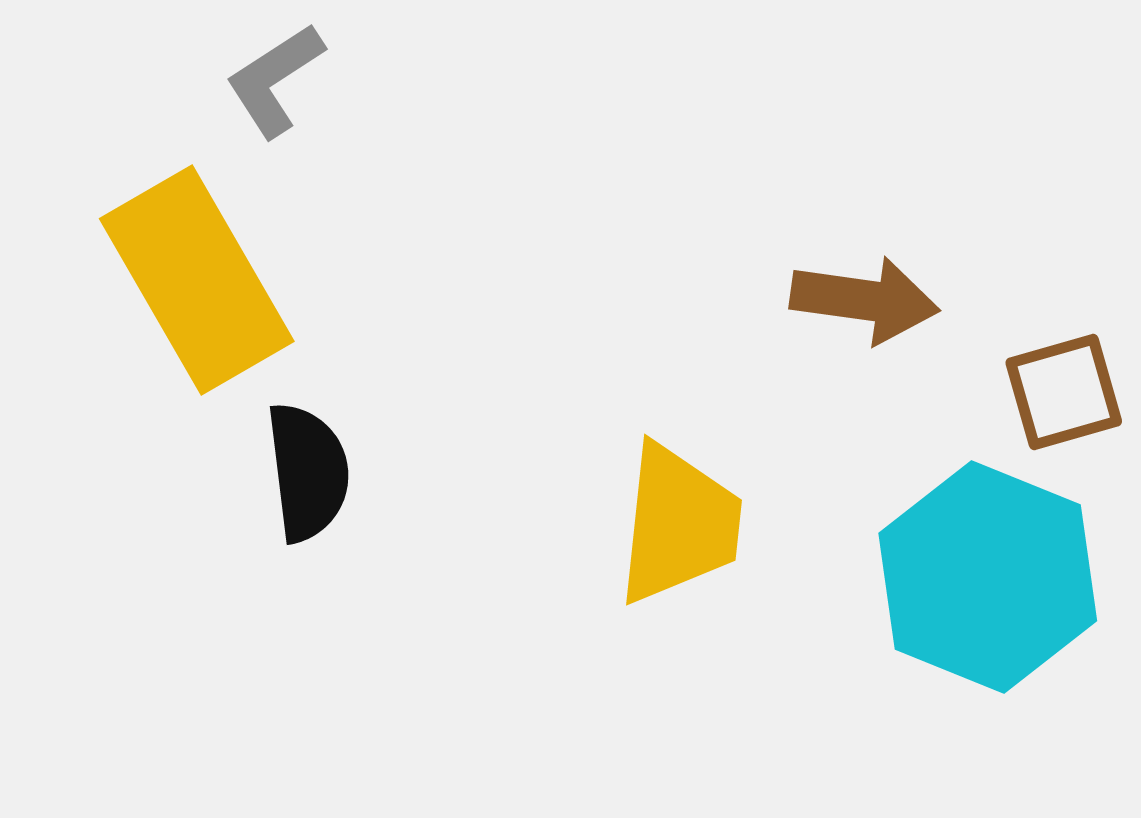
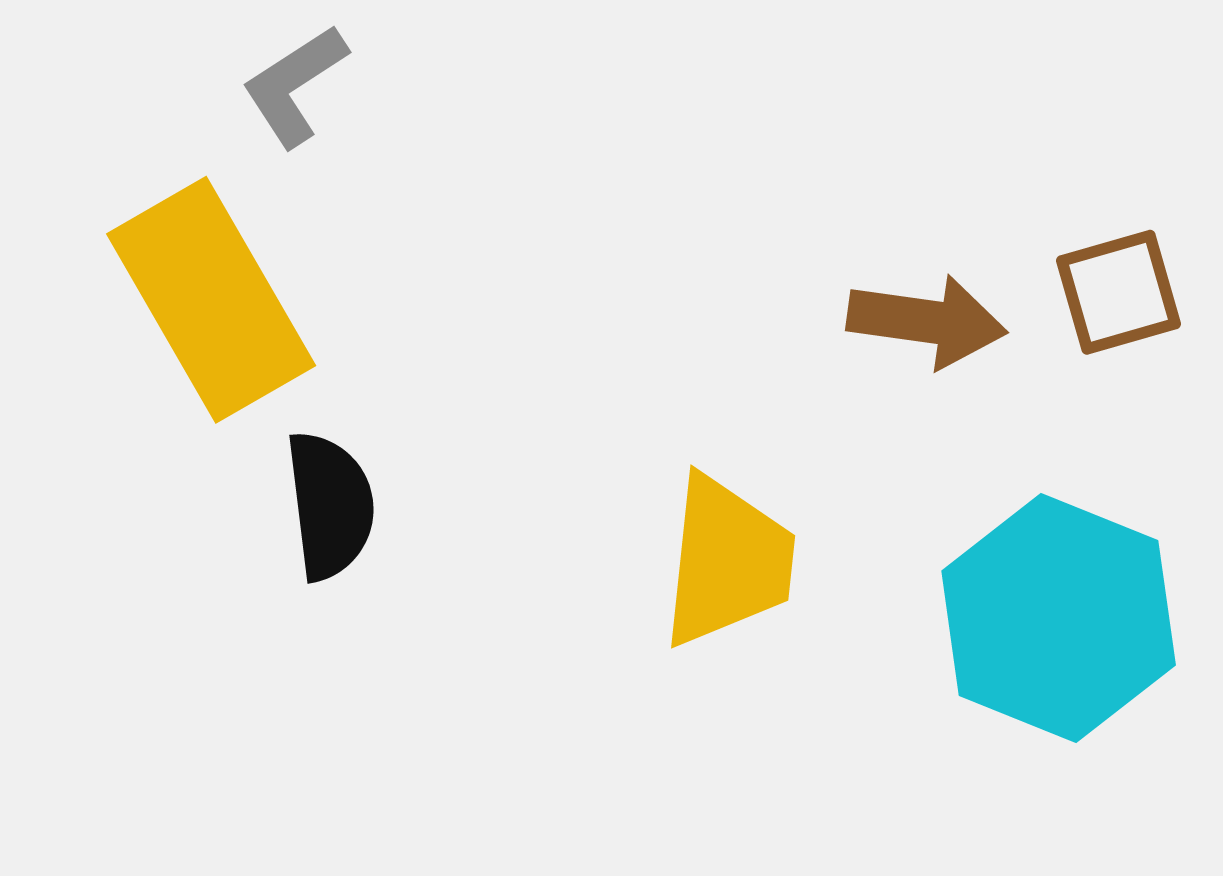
brown square: (1064, 392) -> (1119, 292), moved

